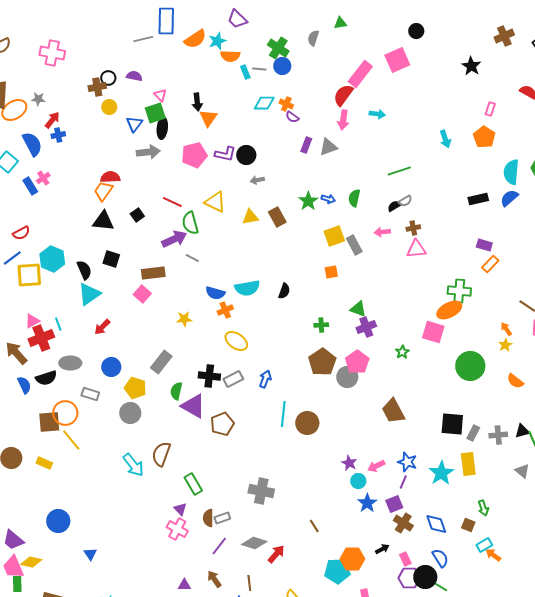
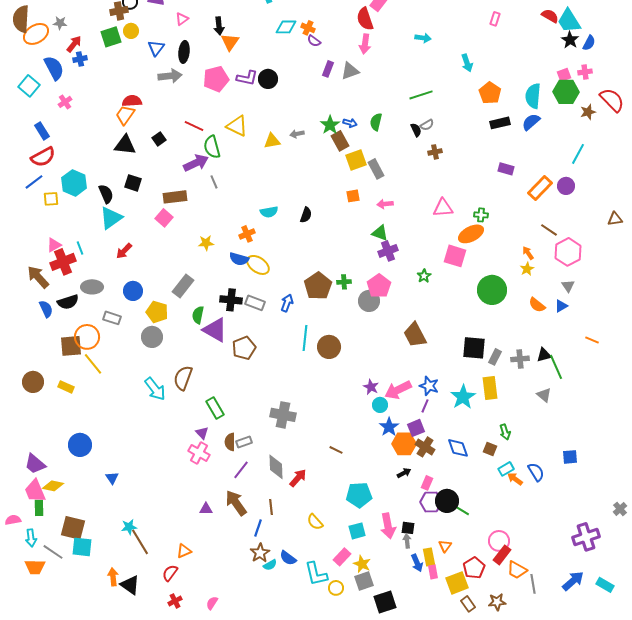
pink triangle: (160, 95) -> (182, 19), turned 40
red semicircle: (343, 95) -> (365, 19), turned -55
pink rectangle: (490, 109) -> (495, 19), moved
green square: (155, 113) -> (111, 37), moved
cyan arrow: (377, 114) -> (423, 38), moved
orange pentagon: (484, 137) -> (490, 93), moved
gray arrow: (257, 180) -> (297, 134), moved
blue rectangle: (30, 186) -> (42, 131), moved
black semicircle: (394, 206) -> (416, 130), turned 96
brown rectangle: (277, 217) -> (340, 141), moved
pink arrow: (382, 232) -> (385, 204), moved
red semicircle: (21, 233) -> (43, 157), size x1.4
pink triangle: (416, 249) -> (443, 208), moved
gray line: (192, 258) -> (214, 182), turned 40
orange rectangle: (490, 264) -> (540, 188), moved, size x1.4
yellow square: (29, 275) -> (51, 199), size x0.6
cyan semicircle: (247, 288) -> (269, 212), size x0.7
green cross: (459, 291) -> (481, 215), size x0.6
blue semicircle: (215, 293) -> (239, 259), moved
green cross: (321, 325) -> (344, 282), moved
brown pentagon: (322, 362) -> (318, 286), moved
gray rectangle: (233, 379) -> (255, 303), turned 48
pink arrow: (376, 466) -> (398, 390), size x1.5
brown line: (314, 526) -> (336, 450), turned -32
gray diamond: (254, 543) -> (276, 467), turned 70
blue semicircle: (440, 558) -> (536, 472), moved
orange hexagon: (352, 559) -> (404, 444), moved
pink rectangle: (405, 559) -> (427, 483), turned 48
brown arrow: (214, 579) -> (236, 503), size x1.5

